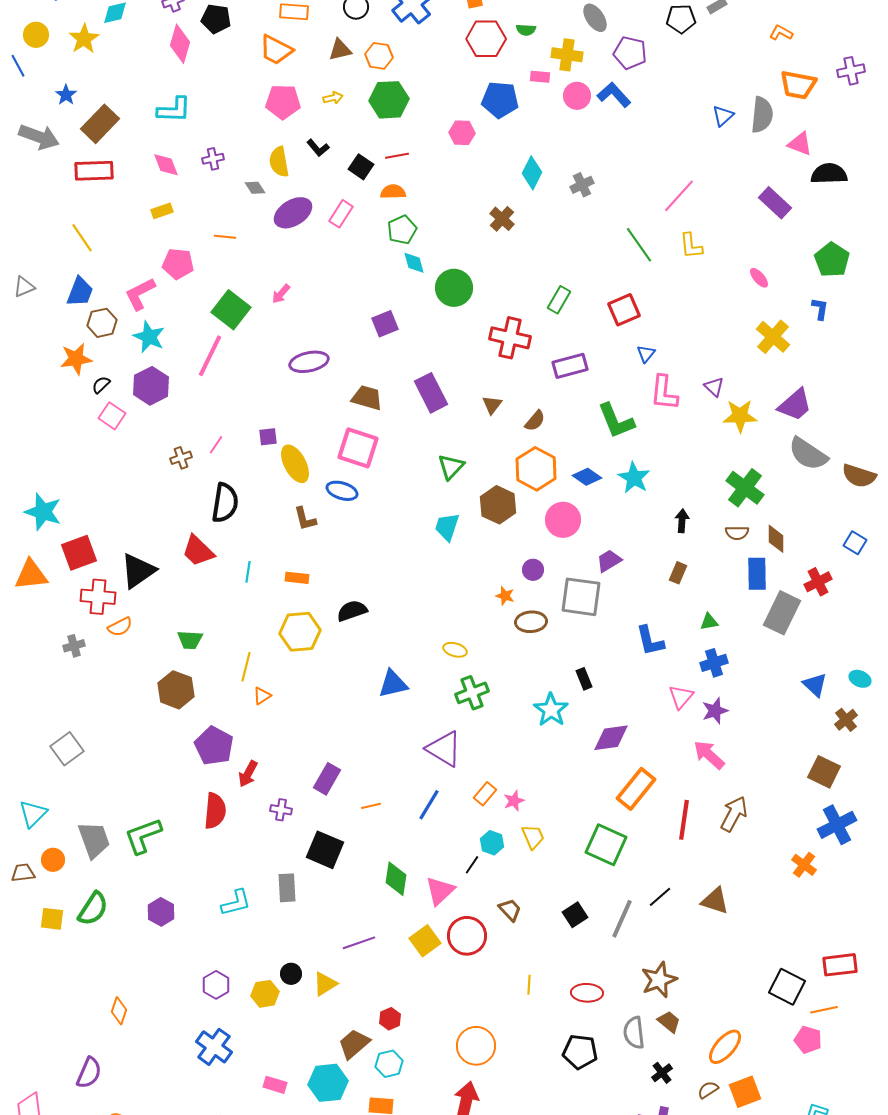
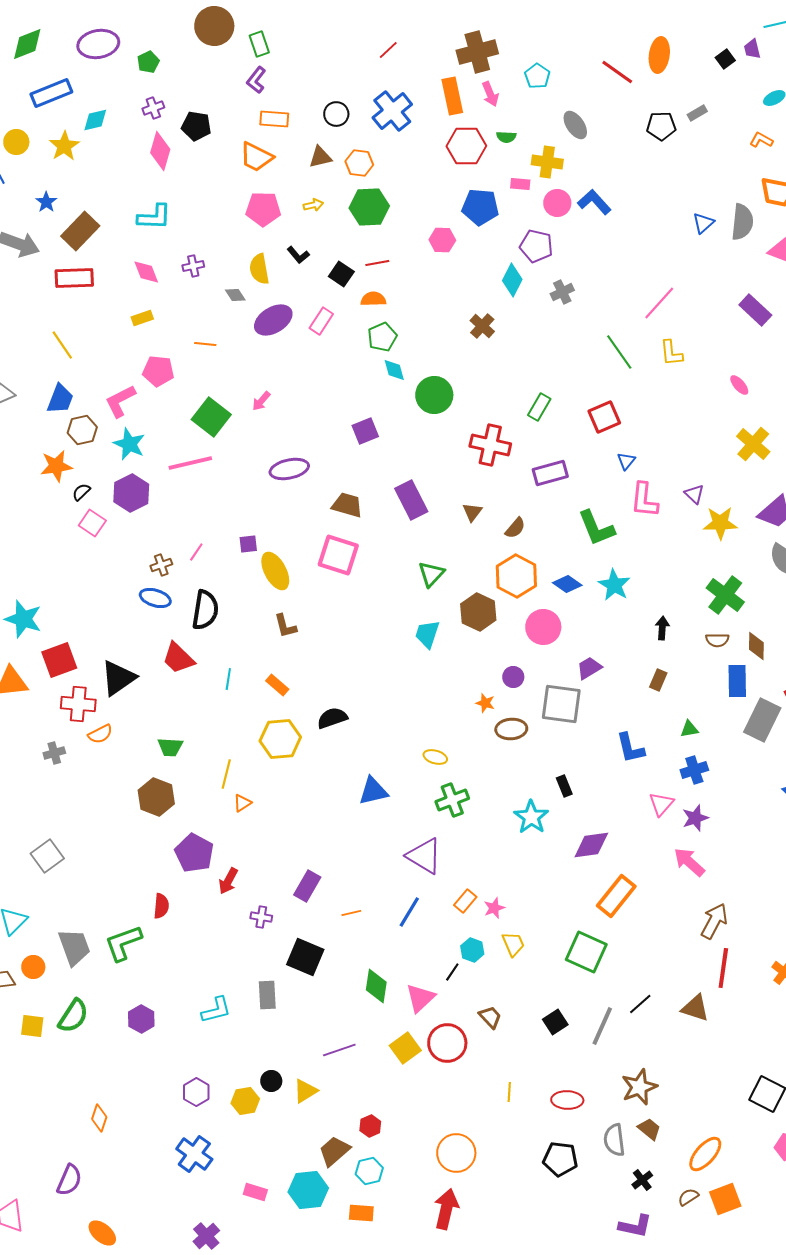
purple pentagon: (630, 53) -> (536, 246), moved
pink line: (210, 356) -> (190, 463), turned 51
blue ellipse: (342, 491) -> (155, 598), moved
orange rectangle: (297, 578) -> (277, 685), turned 35
red semicircle: (215, 811) -> (161, 906), moved, size x0.7
red line: (684, 820) -> (723, 968), moved

